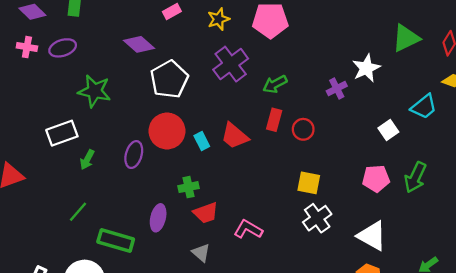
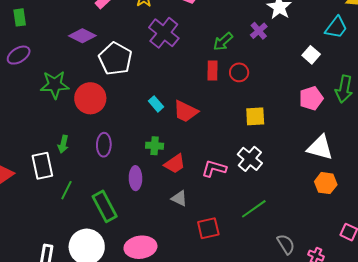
green arrow: (275, 84) -> (223, 42), moved
red circle: (167, 131) -> (90, 98), moved
white rectangle: (62, 133) -> (42, 166), moved, turned -68
red trapezoid: (235, 136) -> (186, 111), moved
purple ellipse: (134, 155) -> (104, 145), moved
green cross: (188, 187) -> (155, 146), turned 30
white cross: (317, 218) -> (250, 159), moved
green rectangle: (116, 241) -> (105, 206), turned 60

